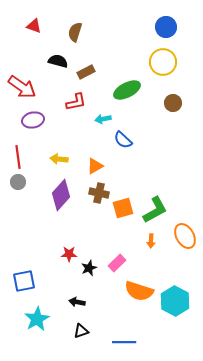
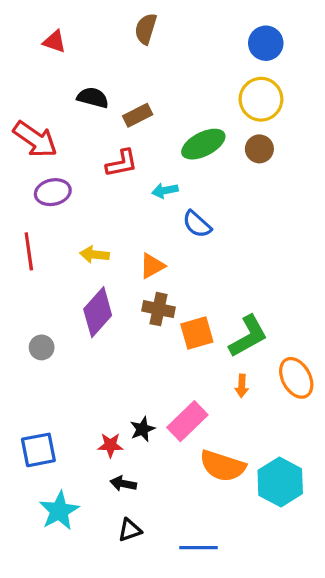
brown semicircle: (75, 32) -> (146, 29), moved
brown circle: (173, 103) -> (259, 149), moved
gray circle: (18, 182) -> (42, 347), moved
red star: (69, 254) -> (110, 445), moved
pink rectangle: (117, 263) -> (187, 421), size x1.4

